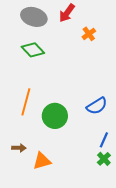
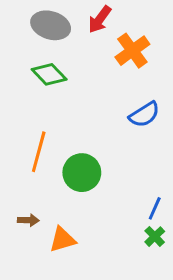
orange cross: (89, 34) -> (132, 51), size x1.6
blue semicircle: (97, 106) -> (144, 115), moved

